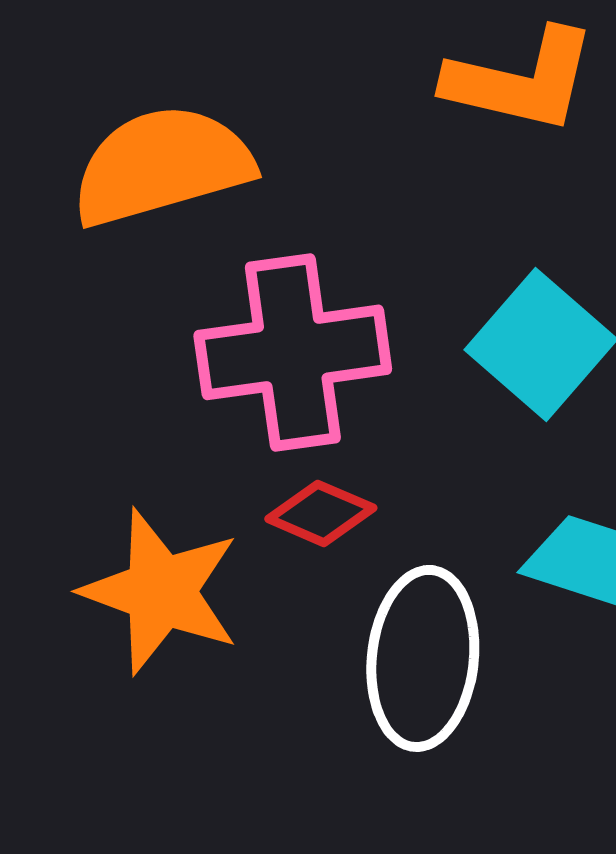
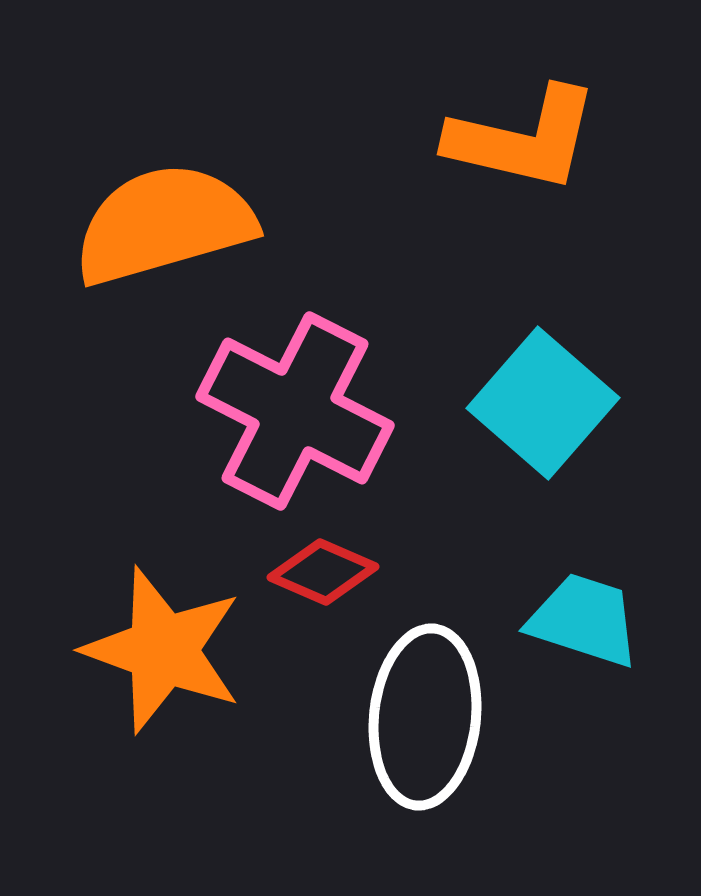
pink cross: (293, 352) -> (295, 411), turned 35

